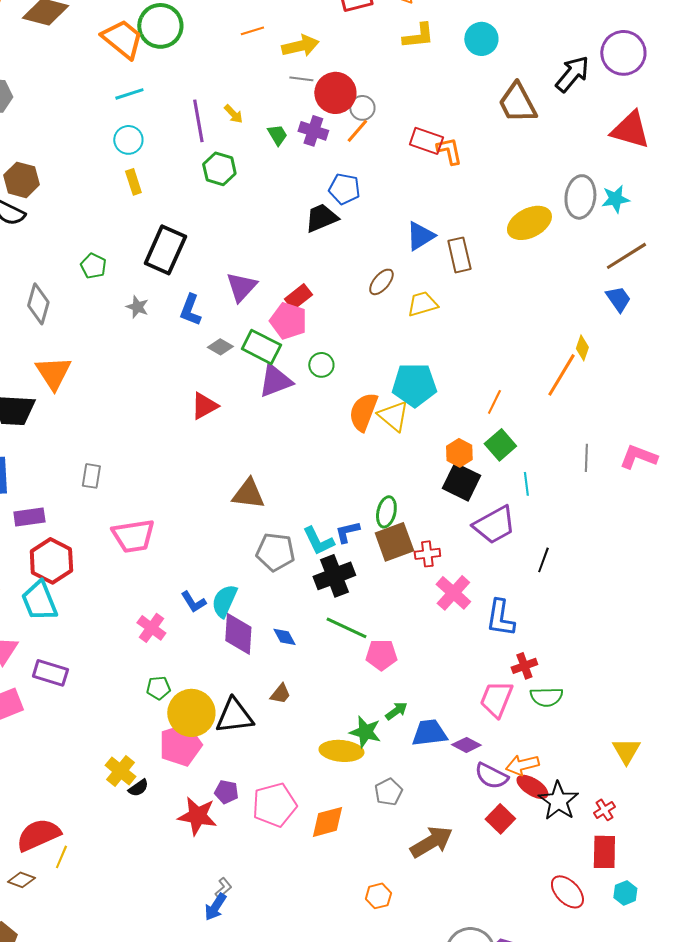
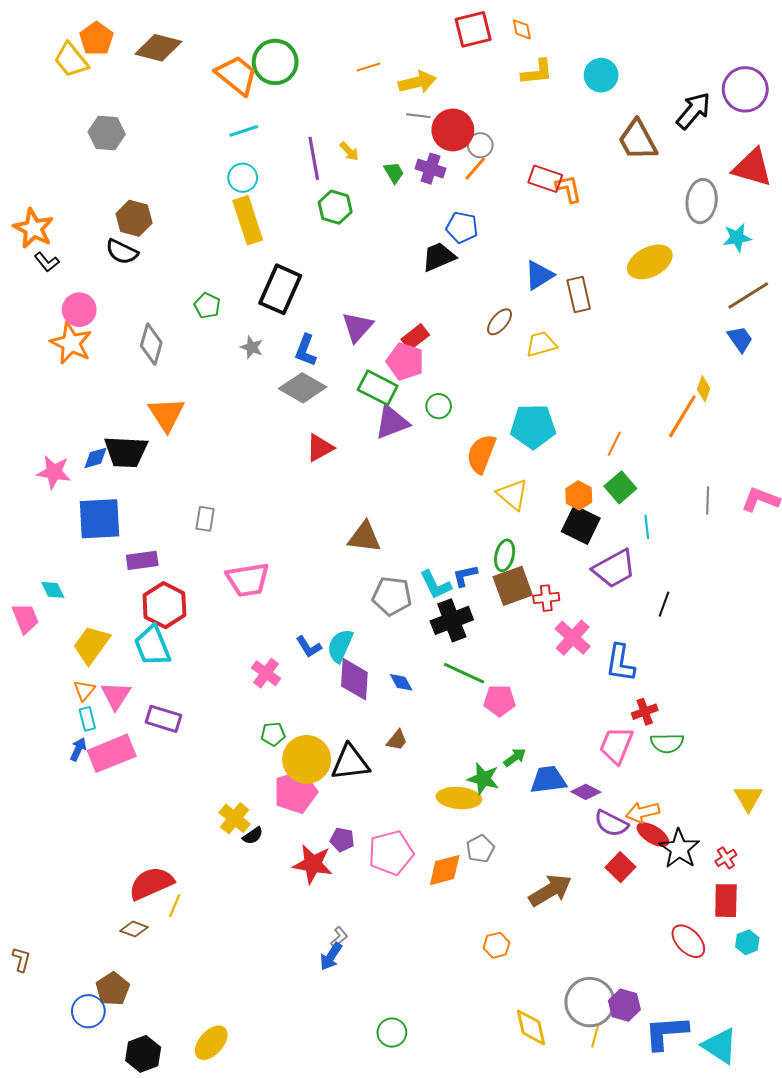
yellow rectangle: (133, 182) -> (248, 220), size x1.8
gray ellipse: (580, 197) -> (702, 201), moved
gray diamond: (220, 347) -> (303, 388), moved, size x1.8
yellow triangle: (393, 416) -> (513, 494), moved
gray pentagon: (388, 792) -> (480, 849), moved

